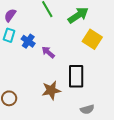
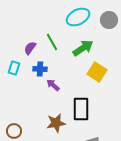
purple semicircle: (10, 15) -> (30, 48), moved
blue cross: (28, 41) -> (40, 69), moved, turned -32

